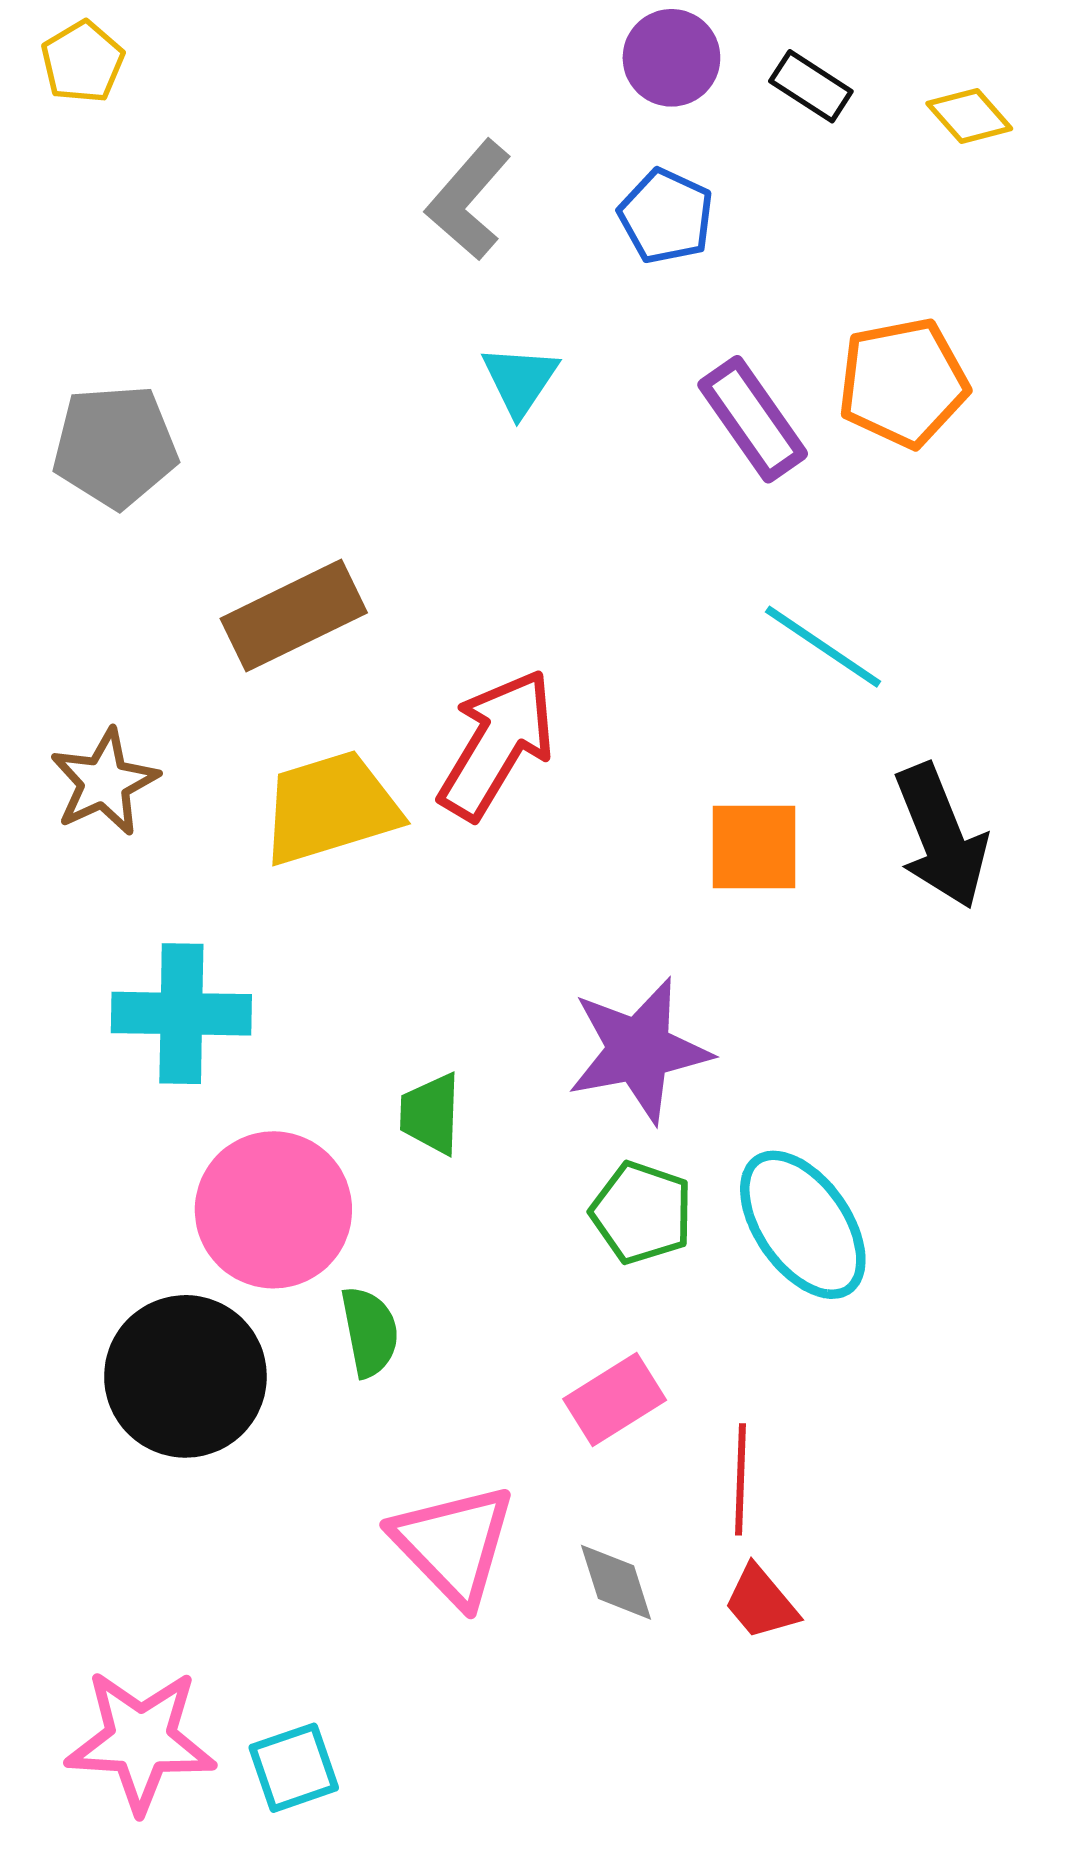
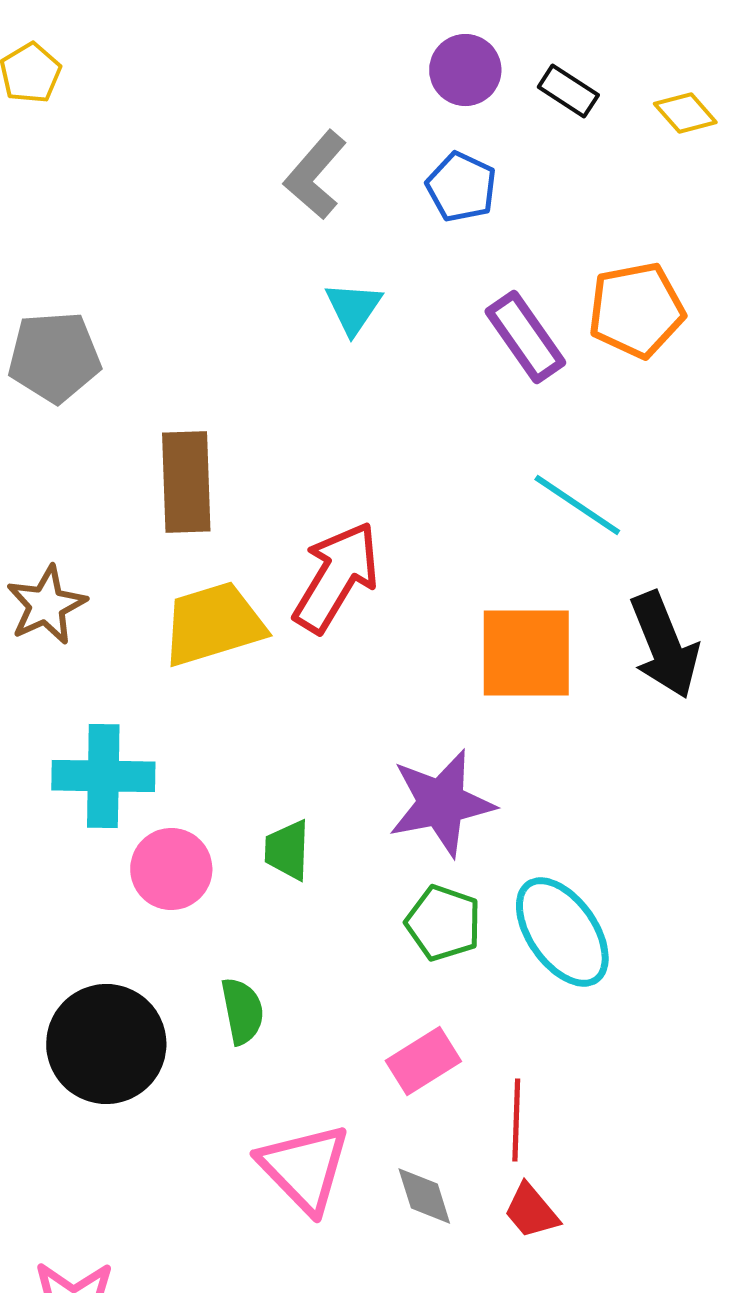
brown rectangle: (294, 616) -> (186, 482), turned -66
orange square: (754, 847) -> (526, 653), size x1.4
pink circle: (273, 1210) -> (171, 869), moved, size x0.7

